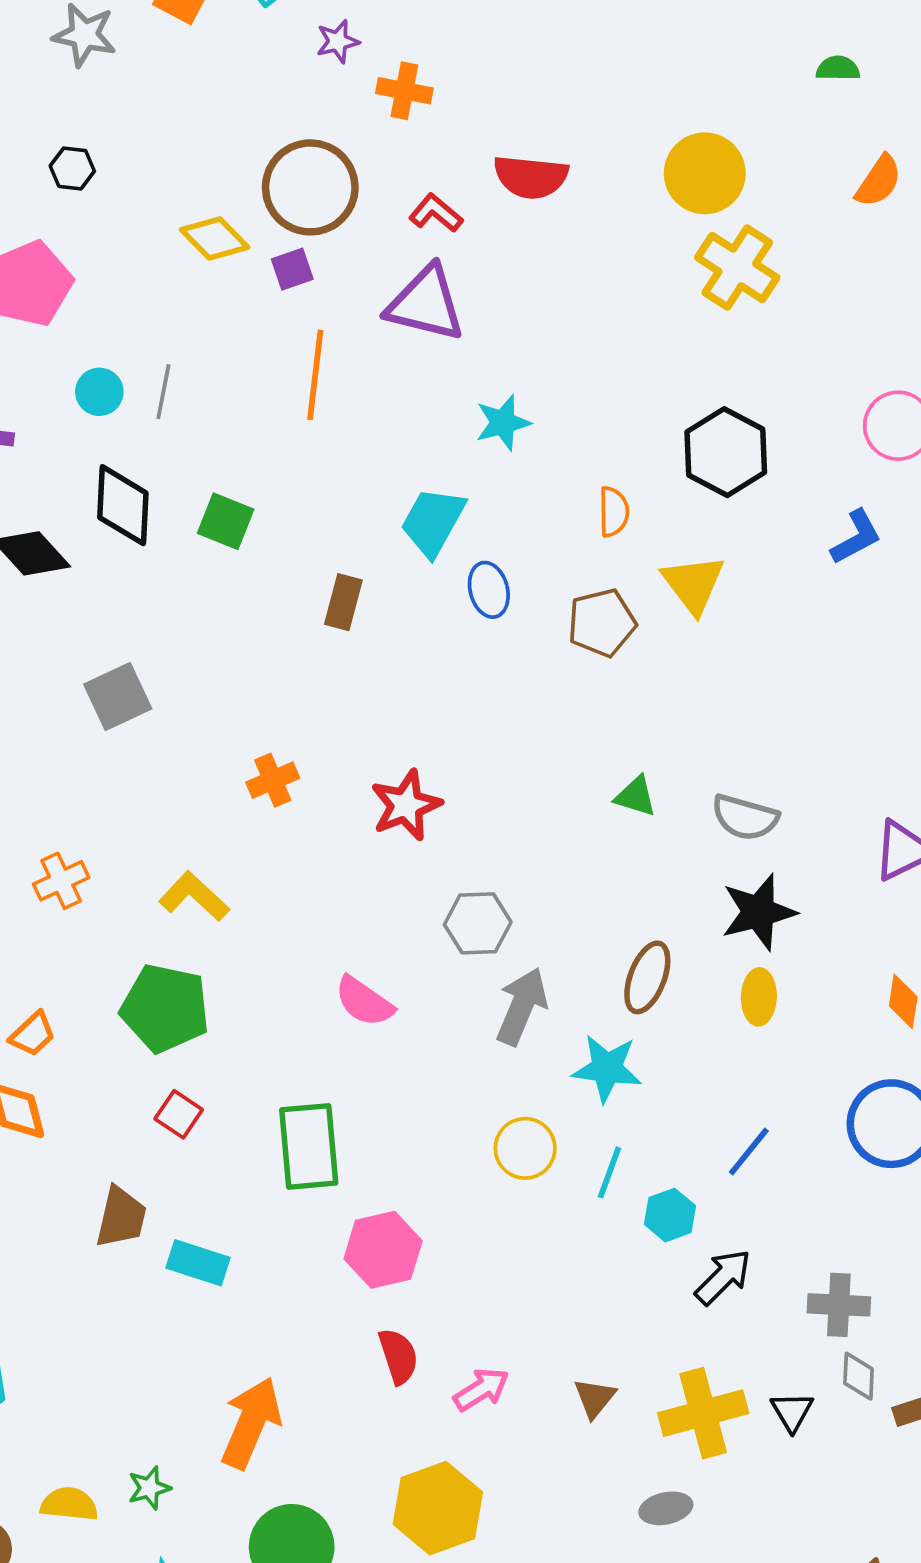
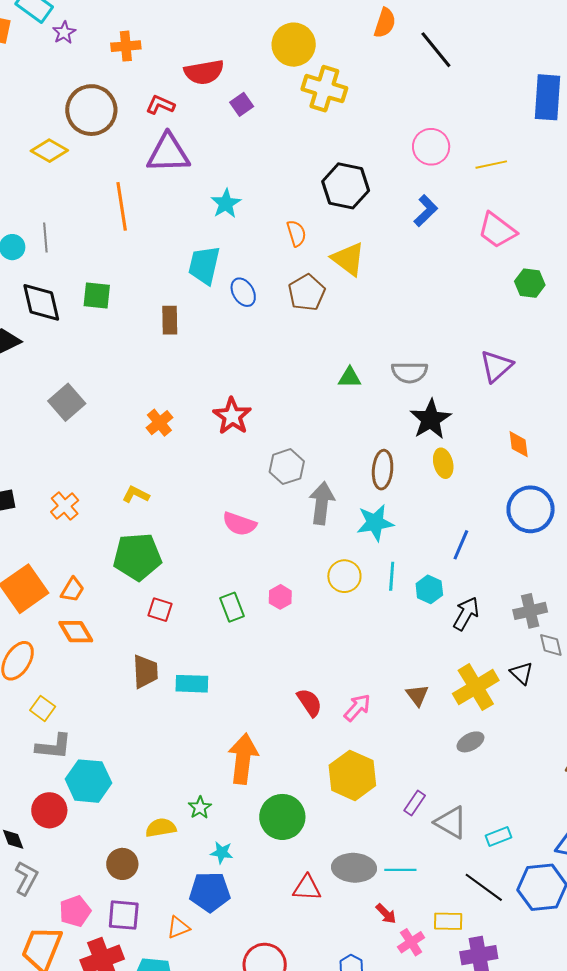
purple star: (338, 41) -> (64, 32), moved
purple square: (292, 269) -> (242, 104), moved
yellow L-shape: (194, 896) -> (136, 495), size x0.7
green rectangle: (309, 1146) -> (232, 607), size x0.6
pink hexagon: (383, 1250) -> (280, 597), moved, size x0.6

